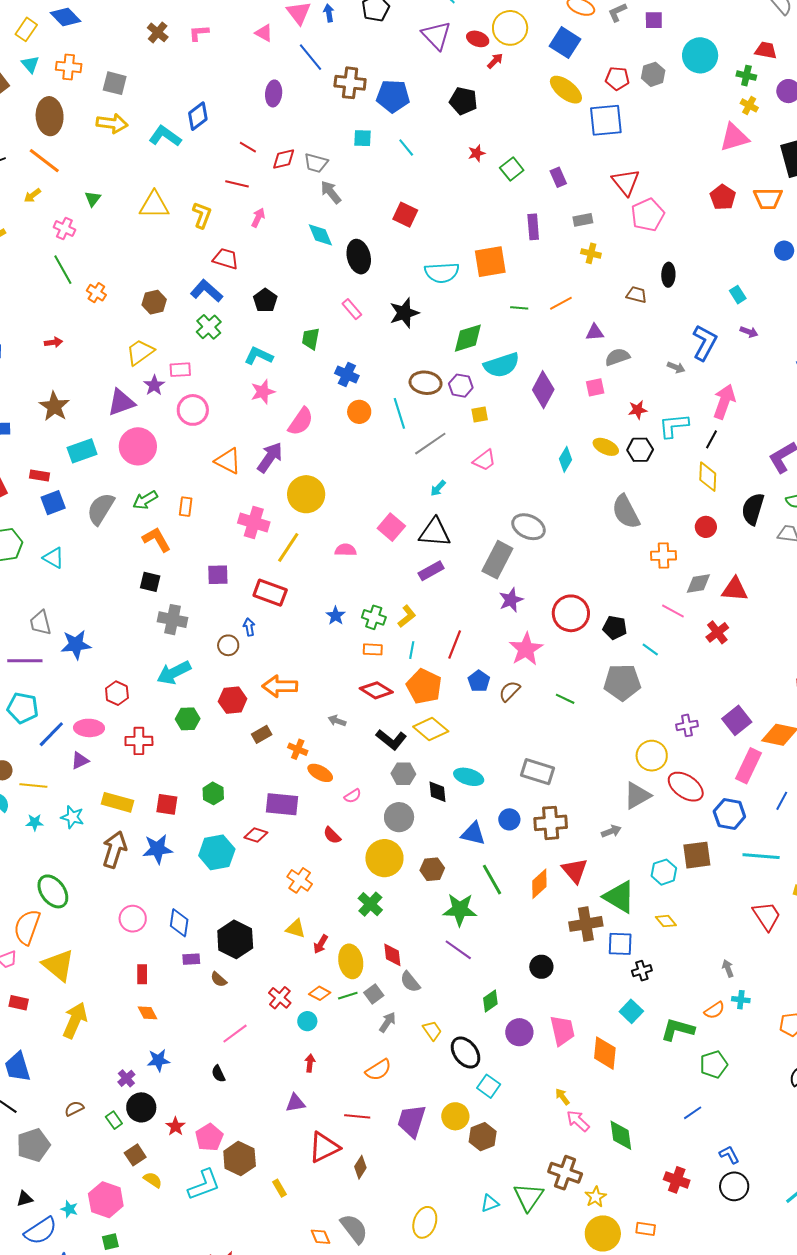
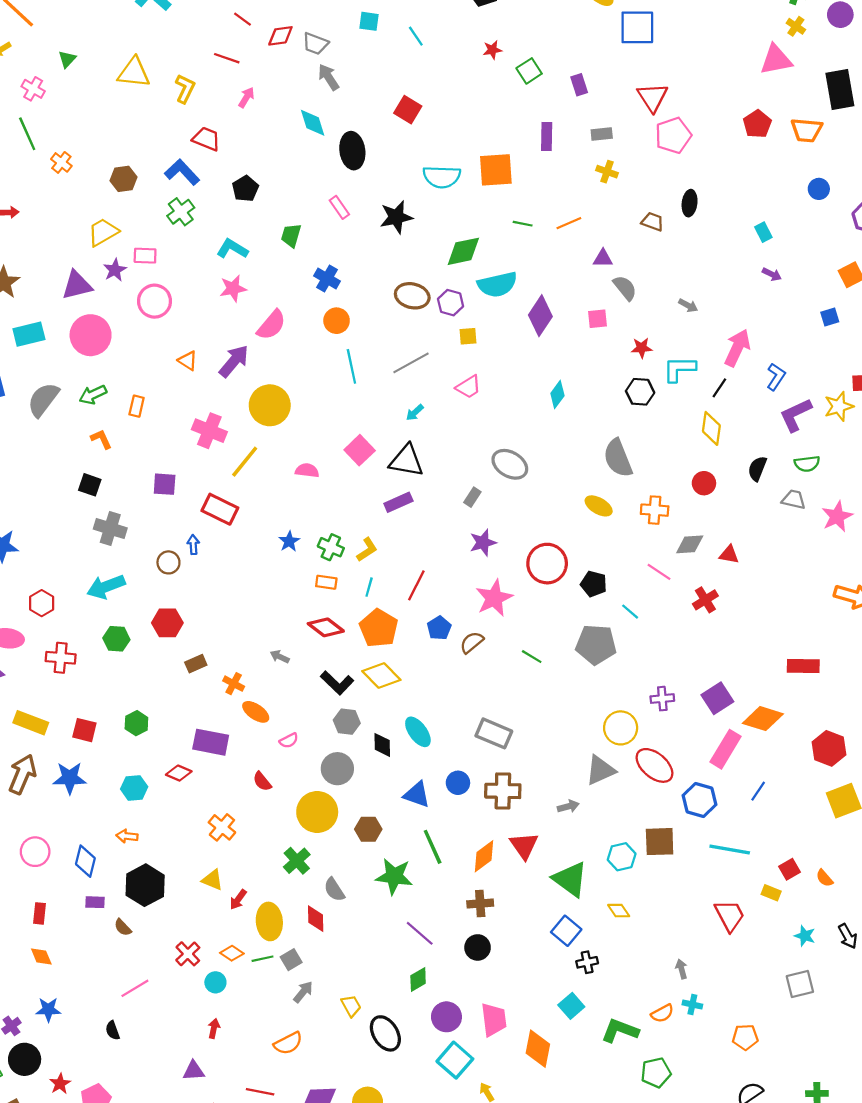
blue L-shape: (705, 343) -> (776, 377), moved, size x0.7
gray semicircle: (617, 357) -> (625, 288), turned 65
cyan line: (399, 413) -> (351, 366), moved
yellow ellipse: (606, 447) -> (599, 506), moved
orange triangle: (228, 461) -> (188, 361), size x0.7
black semicircle: (753, 509) -> (757, 469), size x0.7
orange L-shape: (157, 539) -> (101, 439), size x0.7
gray rectangle: (497, 560) -> (472, 497), size x0.5
red triangle: (735, 589) -> (729, 554), size x0.7
orange arrow: (280, 686) -> (127, 836), moved, size x0.6
cyan ellipse: (469, 777) -> (418, 732), turned 32
cyan hexagon: (217, 852) -> (134, 788), size x0.7
brown cross: (586, 924) -> (480, 904), moved, size x0.7
blue square: (620, 944) -> (566, 931), turned 32
purple line: (458, 950) -> (420, 933), moved
gray semicircle: (410, 982) -> (334, 890), moved
cyan square: (489, 1086) -> (455, 1060), moved, size x1.4

